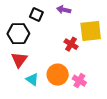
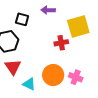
red cross: (71, 44) -> (61, 43), turned -32

